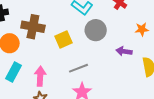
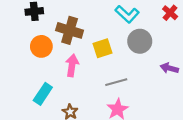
cyan rectangle: (14, 72) -> (43, 94), moved
pink arrow: (40, 76) -> (72, 65), moved

